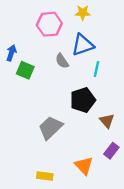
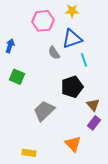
cyan line: (96, 69) -> (84, 60), turned -32
green square: (25, 70) -> (17, 77), moved
purple rectangle: (111, 151) -> (94, 123), moved
yellow rectangle: (45, 176) -> (29, 153), moved

